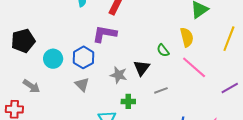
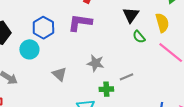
blue hexagon: (83, 57) -> (43, 28), moved
black triangle: (142, 68) -> (131, 15), moved
gray line: (161, 90) -> (126, 77), moved

